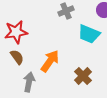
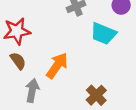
brown cross: (83, 76) -> (96, 95), moved

